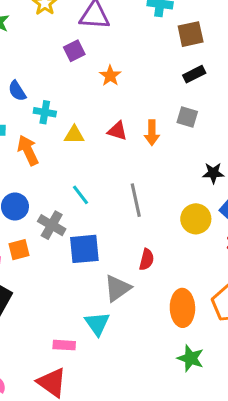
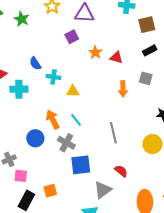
red triangle: (117, 131) -> (116, 57), moved
orange arrow: (28, 150) -> (53, 120), moved
cyan line: (80, 195) -> (76, 120), moved
gray cross: (52, 225) -> (66, 143), moved
orange square: (19, 250) -> (50, 191), moved
red semicircle: (147, 260) -> (121, 171), turned -64

